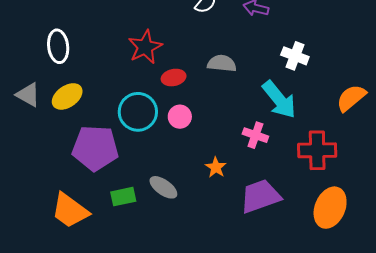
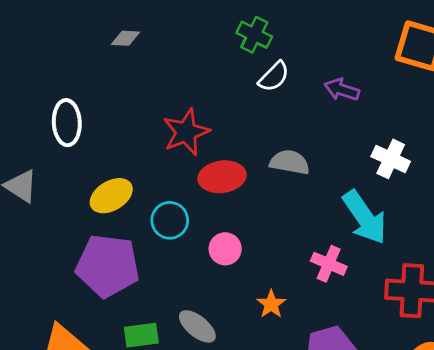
red ellipse: (174, 78) -> (222, 177), size x1.4
yellow ellipse: (67, 96) -> (111, 196), moved
cyan circle: (138, 112) -> (170, 220), size x0.7
pink circle: (180, 117) -> (225, 249), moved

